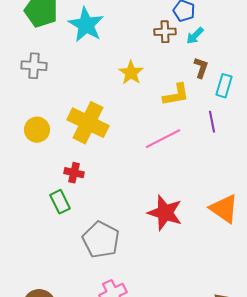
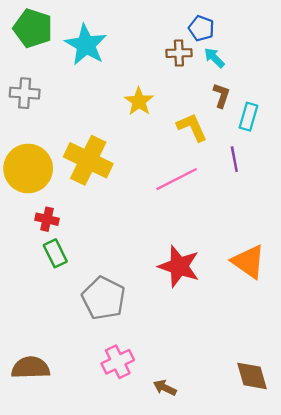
cyan arrow: (195, 36) -> (214, 58), turned 90
yellow L-shape: (176, 95) -> (192, 127), turned -104
yellow circle: (37, 130) -> (28, 169), size x1.6
red cross: (74, 173) -> (47, 219), moved

